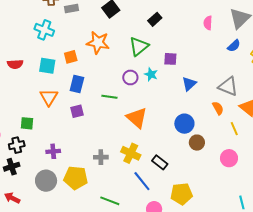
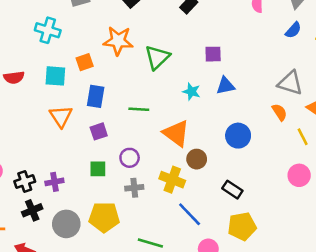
green triangle: (139, 46) -> (157, 57), moved
cyan star: (151, 74) -> (192, 92), moved
purple circle: (130, 77) -> (130, 158), moved
blue triangle: (189, 84) -> (225, 86), moved, turned 35
green square: (27, 123) -> (98, 169), moved
brown circle: (197, 143) -> (197, 159), moved
purple cross: (53, 151) -> (54, 182), moved
black rectangle: (160, 162) -> (232, 190), moved
black cross: (12, 167) -> (32, 210), moved

